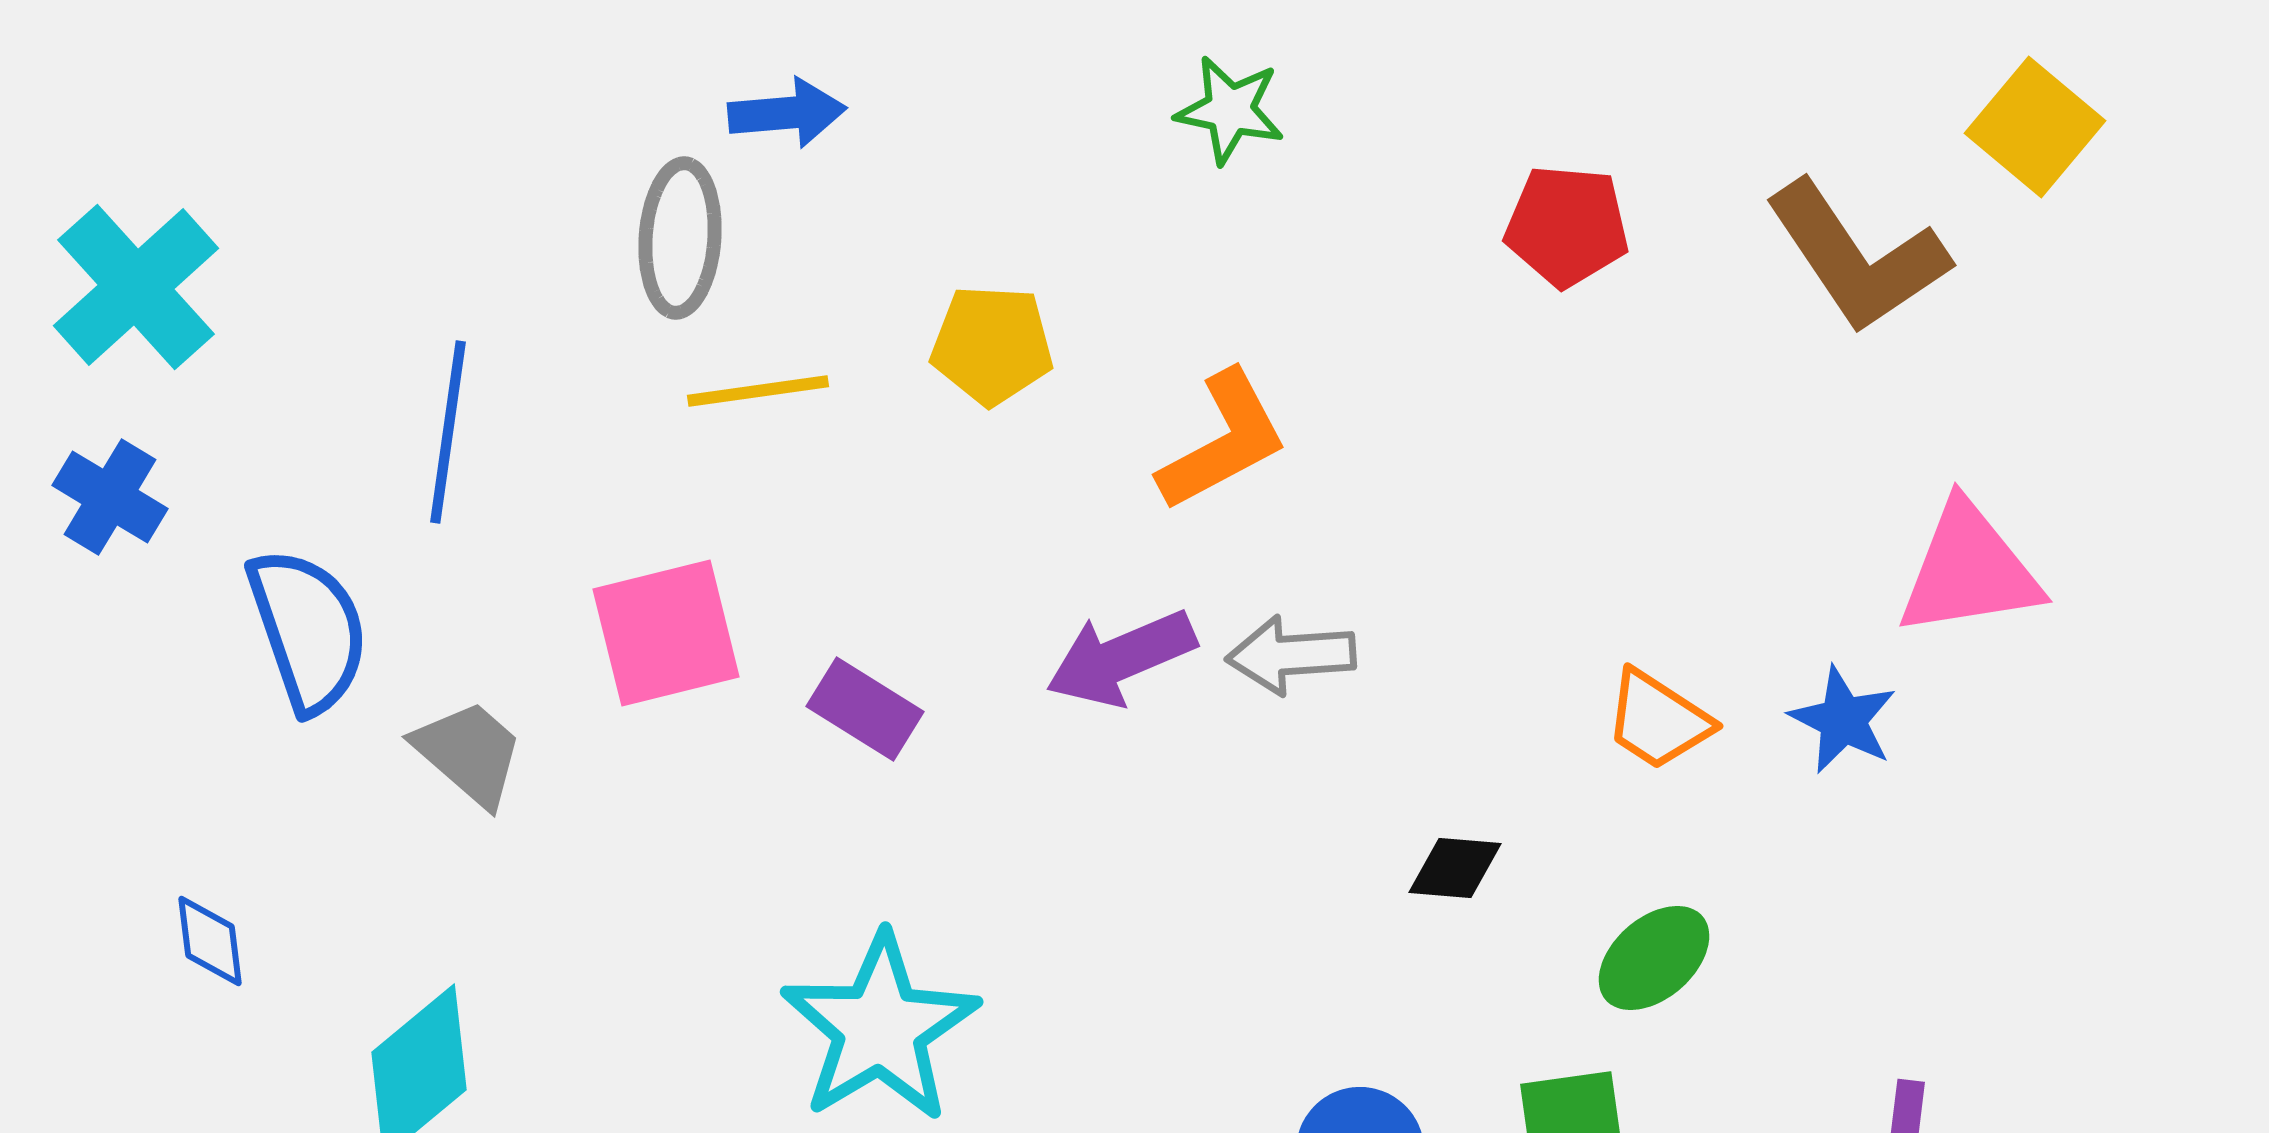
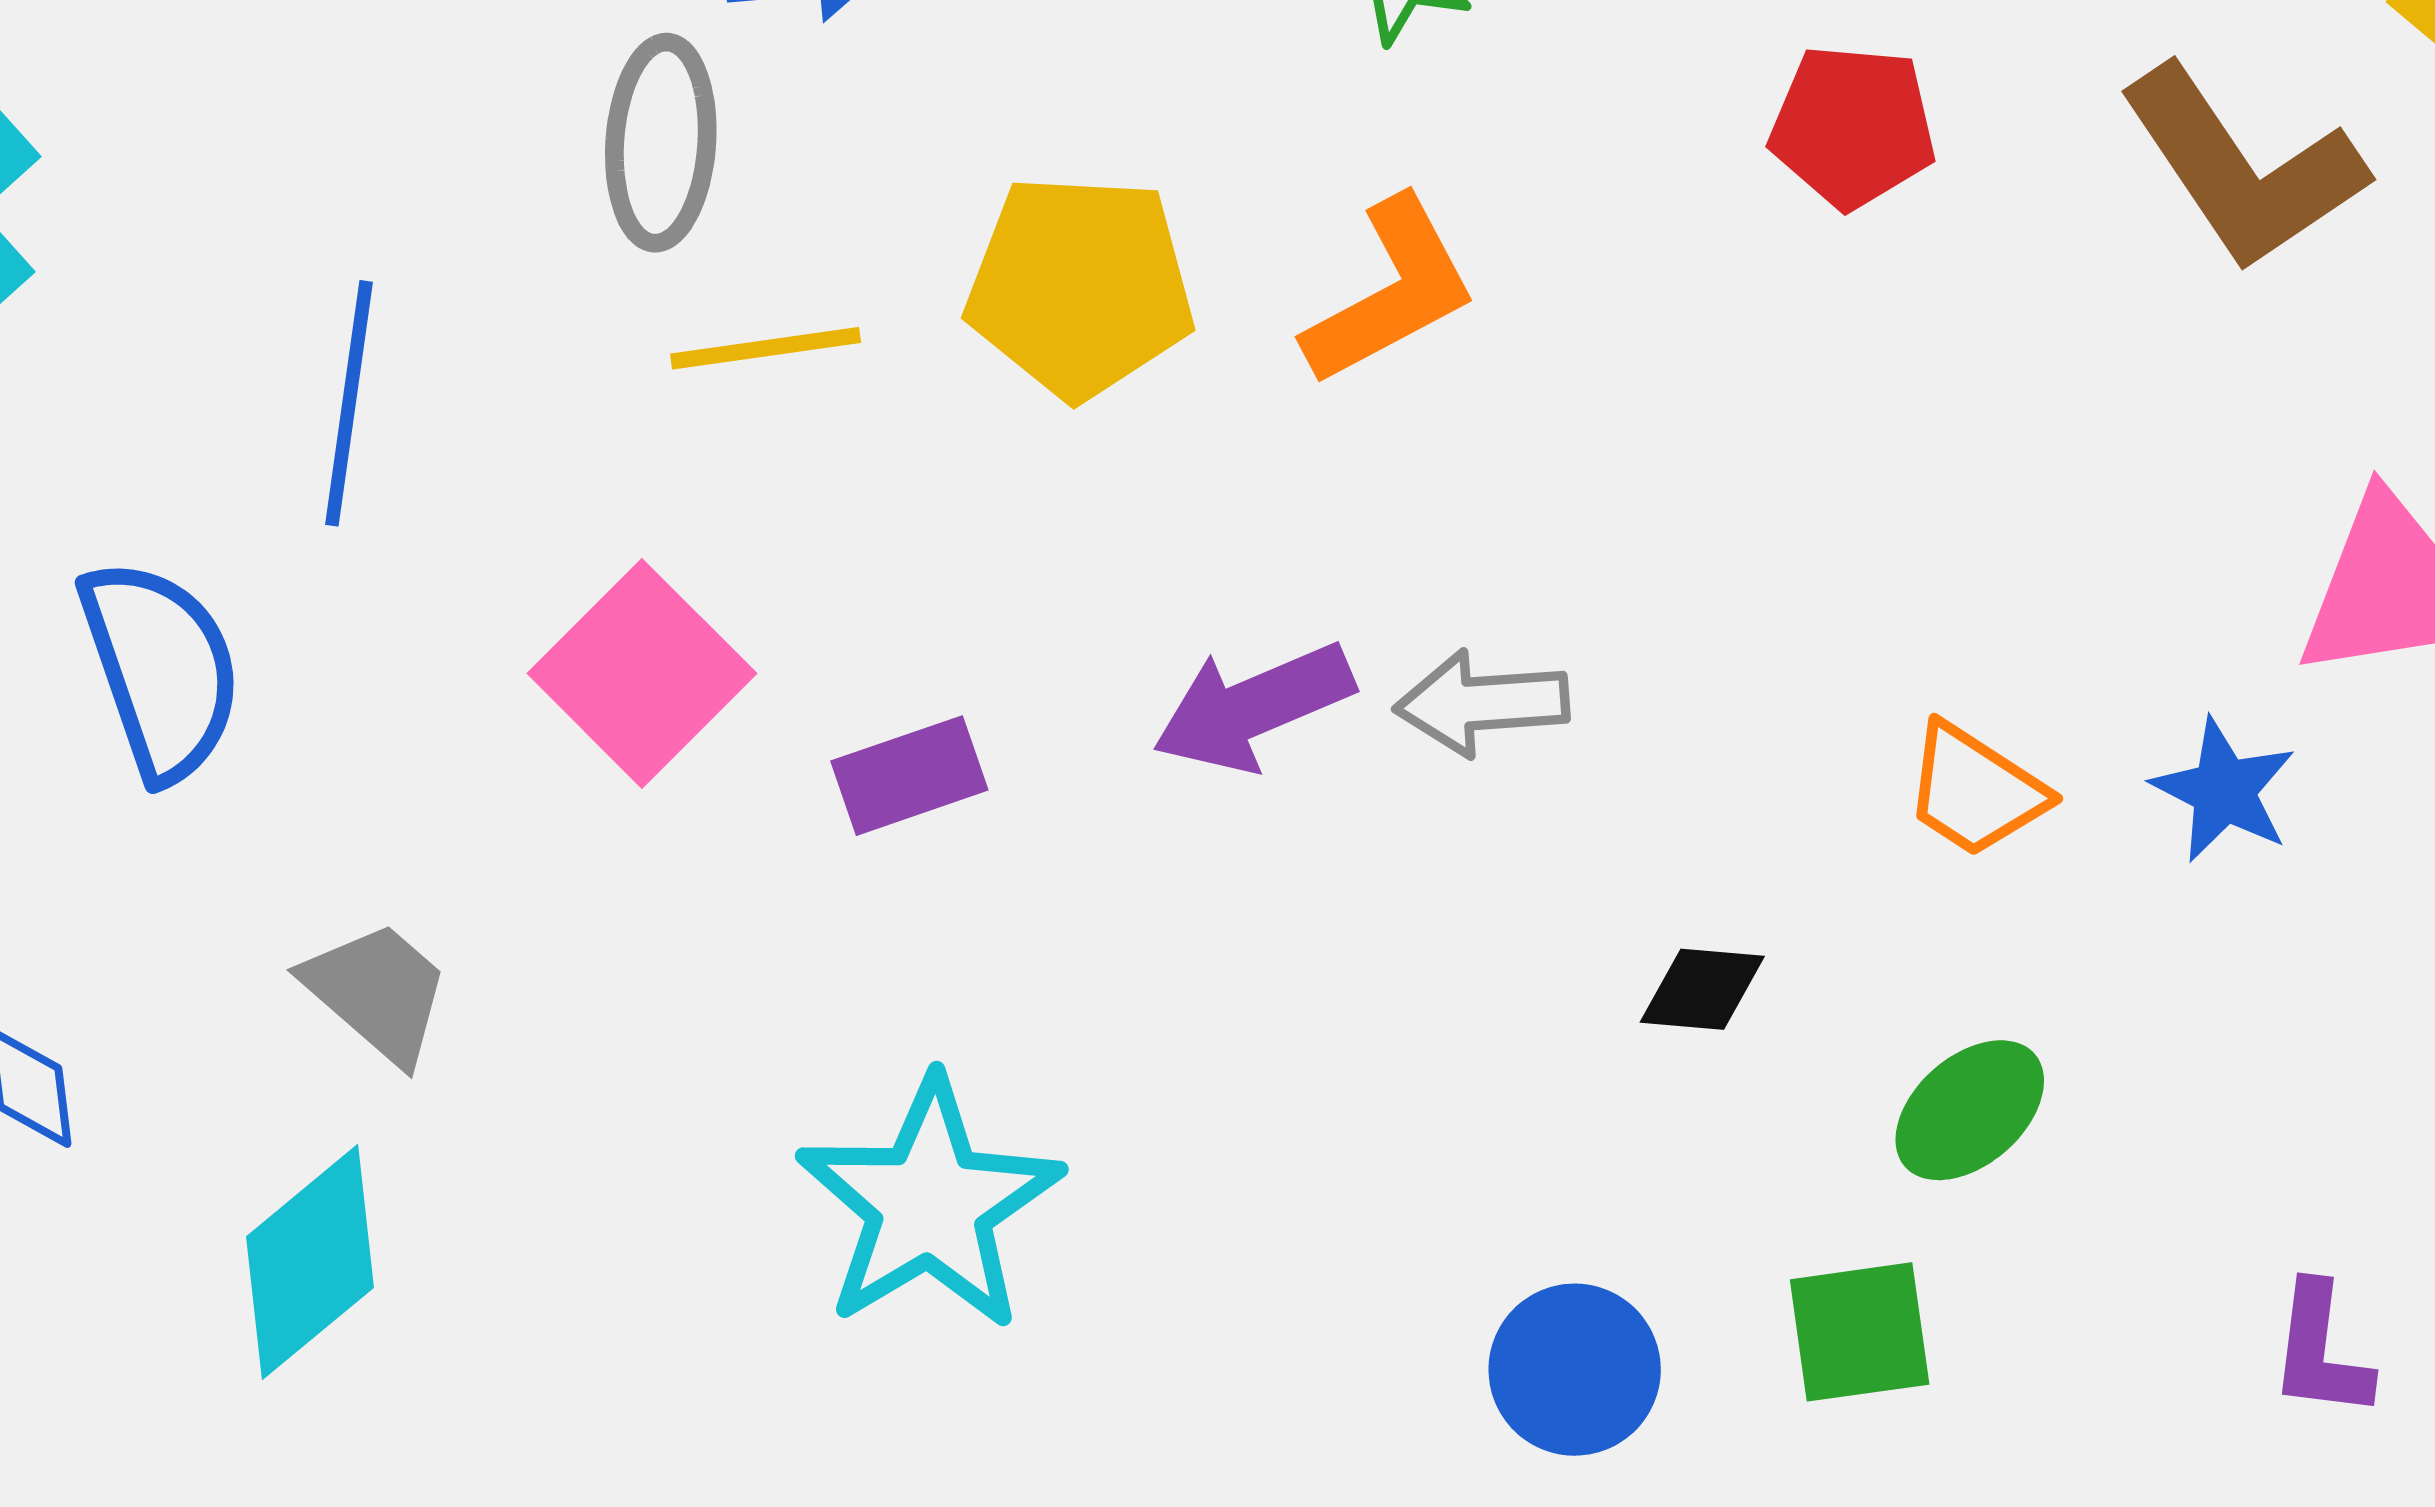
yellow pentagon: (992, 345) -> (1080, 286), size x1.4
orange L-shape: (1223, 441) -> (1391, 292), moved
pink square: (666, 633) -> (642, 673), turned -31
purple rectangle: (865, 709) -> (909, 776), turned -51
gray trapezoid: (469, 753) -> (377, 992), moved

